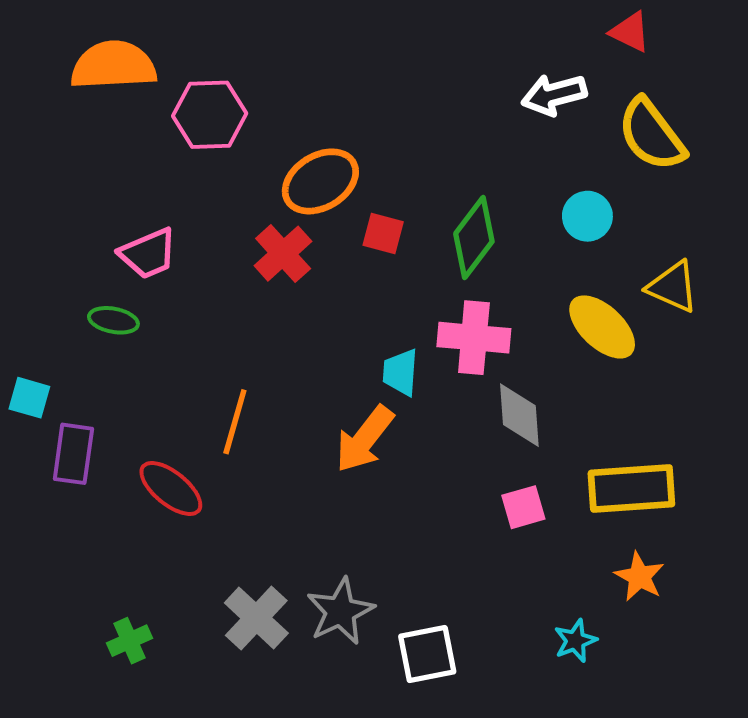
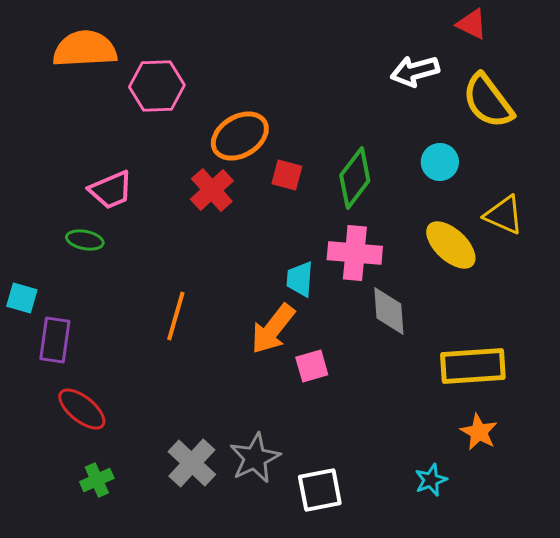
red ellipse: (171, 488) -> (82, 409), moved
pink square: (523, 507) -> (312, 366), moved

